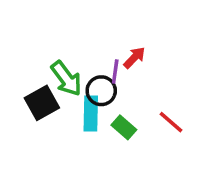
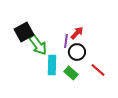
black circle: (101, 91) -> (77, 52), moved
black square: (42, 103) -> (24, 32), moved

